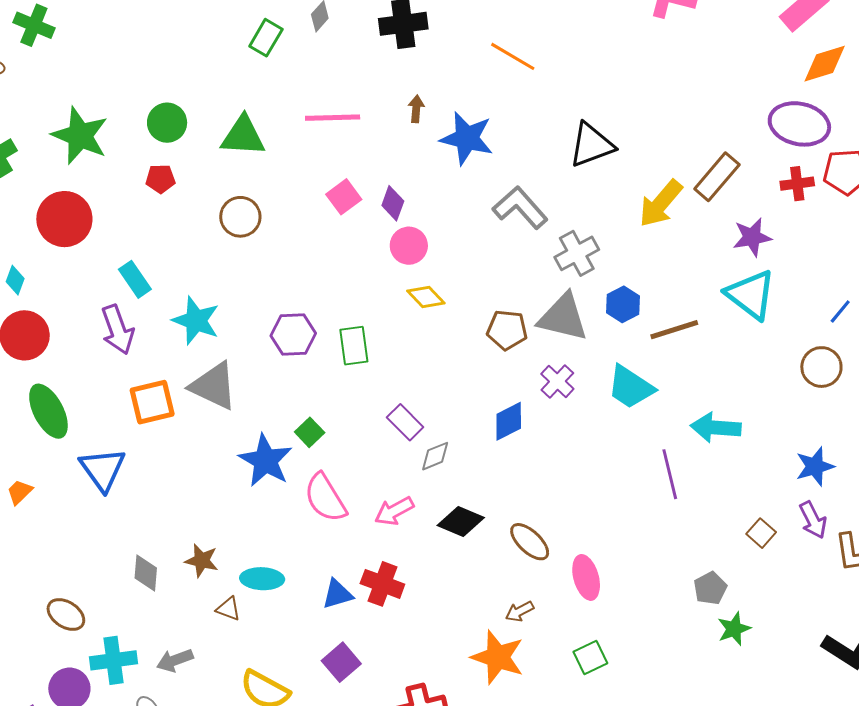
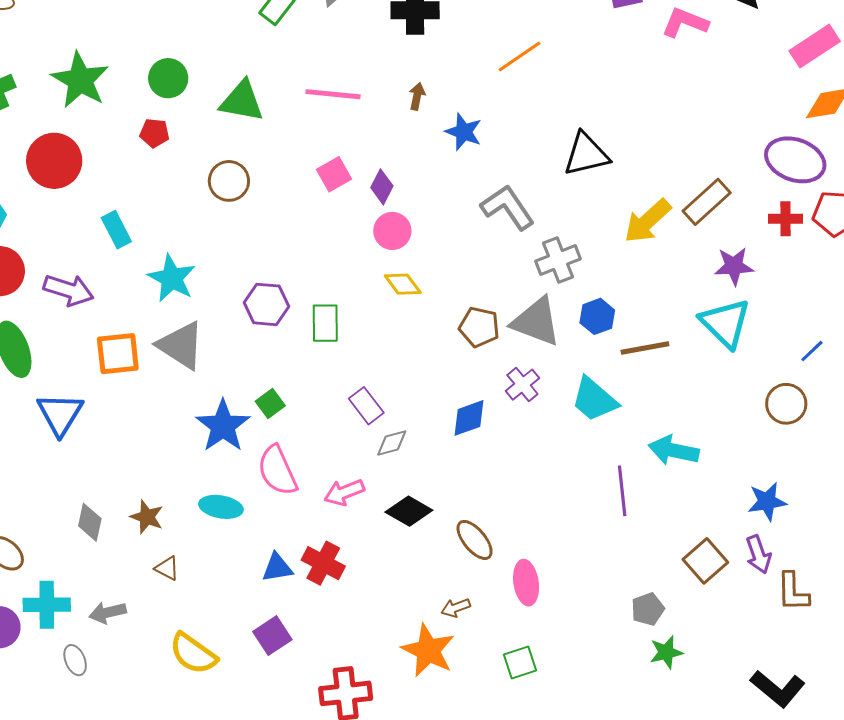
orange line: (513, 56) -> (519, 56), turned -72
blue star: (467, 138) -> (464, 132), size x0.7
purple arrow: (118, 330) -> (69, 290), moved, turned -60
brown square: (761, 533) -> (705, 561), size x1.5
cyan ellipse: (262, 579) -> (221, 507), moved

